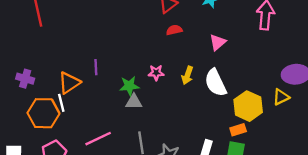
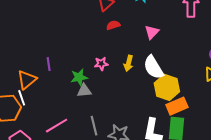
yellow hexagon: (248, 106) -> (167, 87), moved
orange rectangle: (238, 130) -> (177, 106), size x1.5

